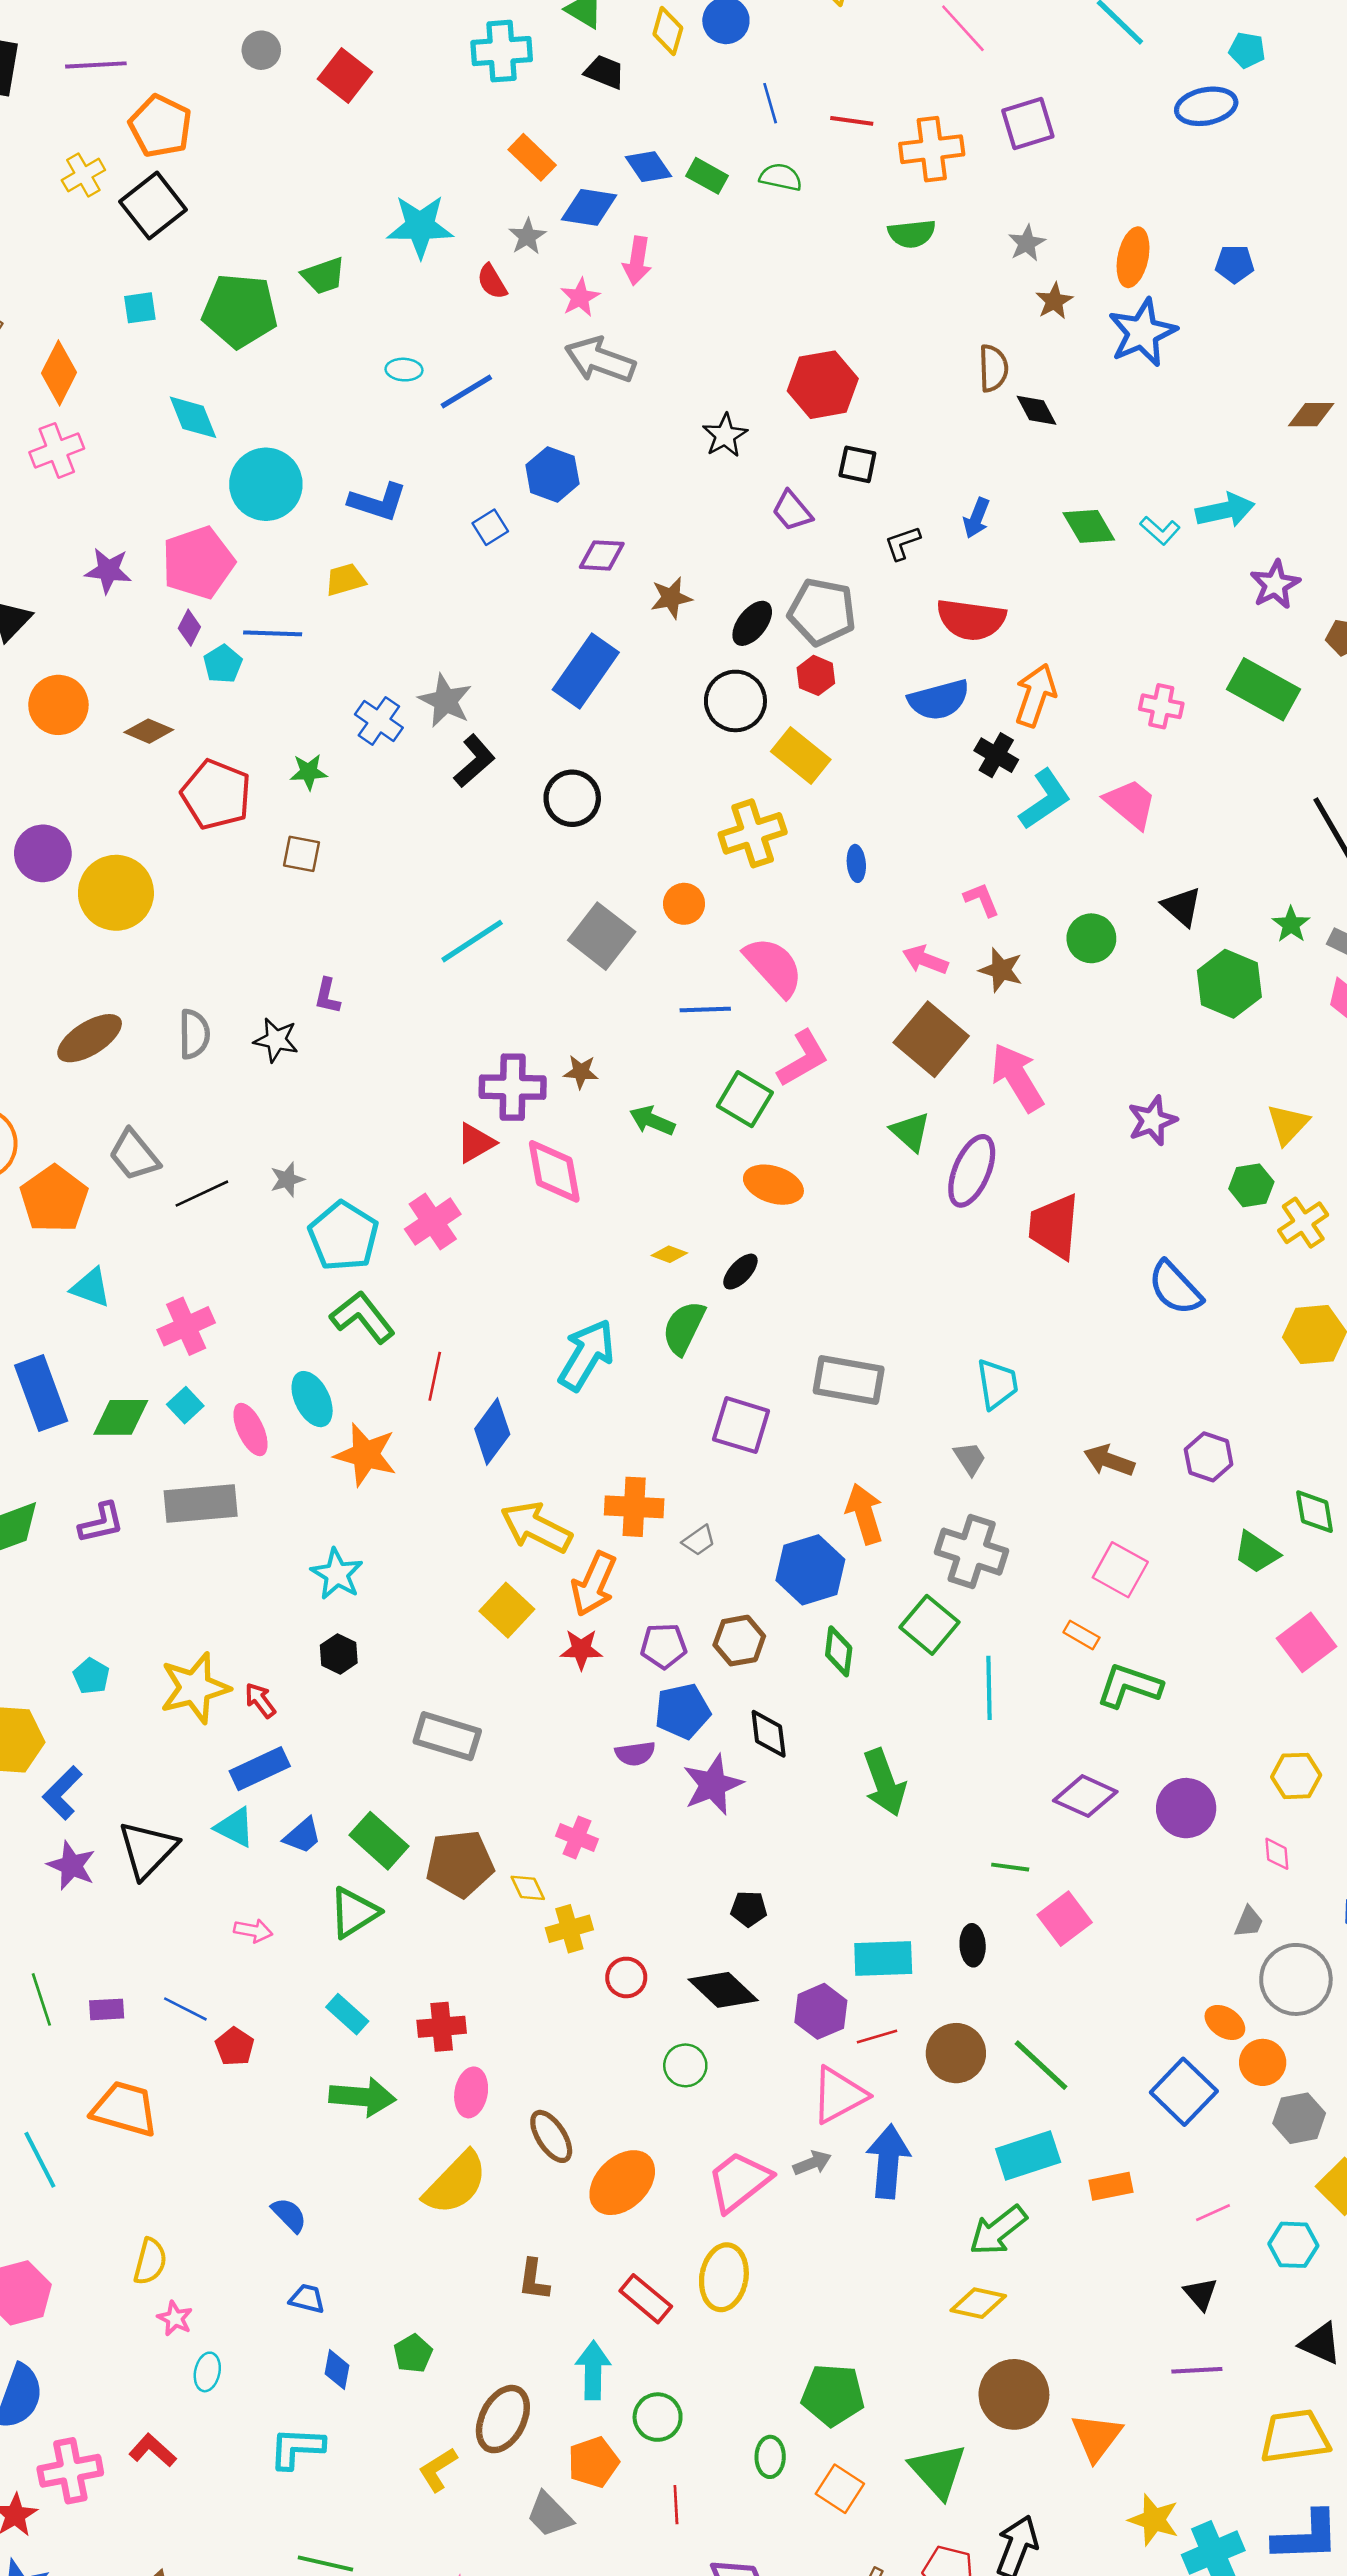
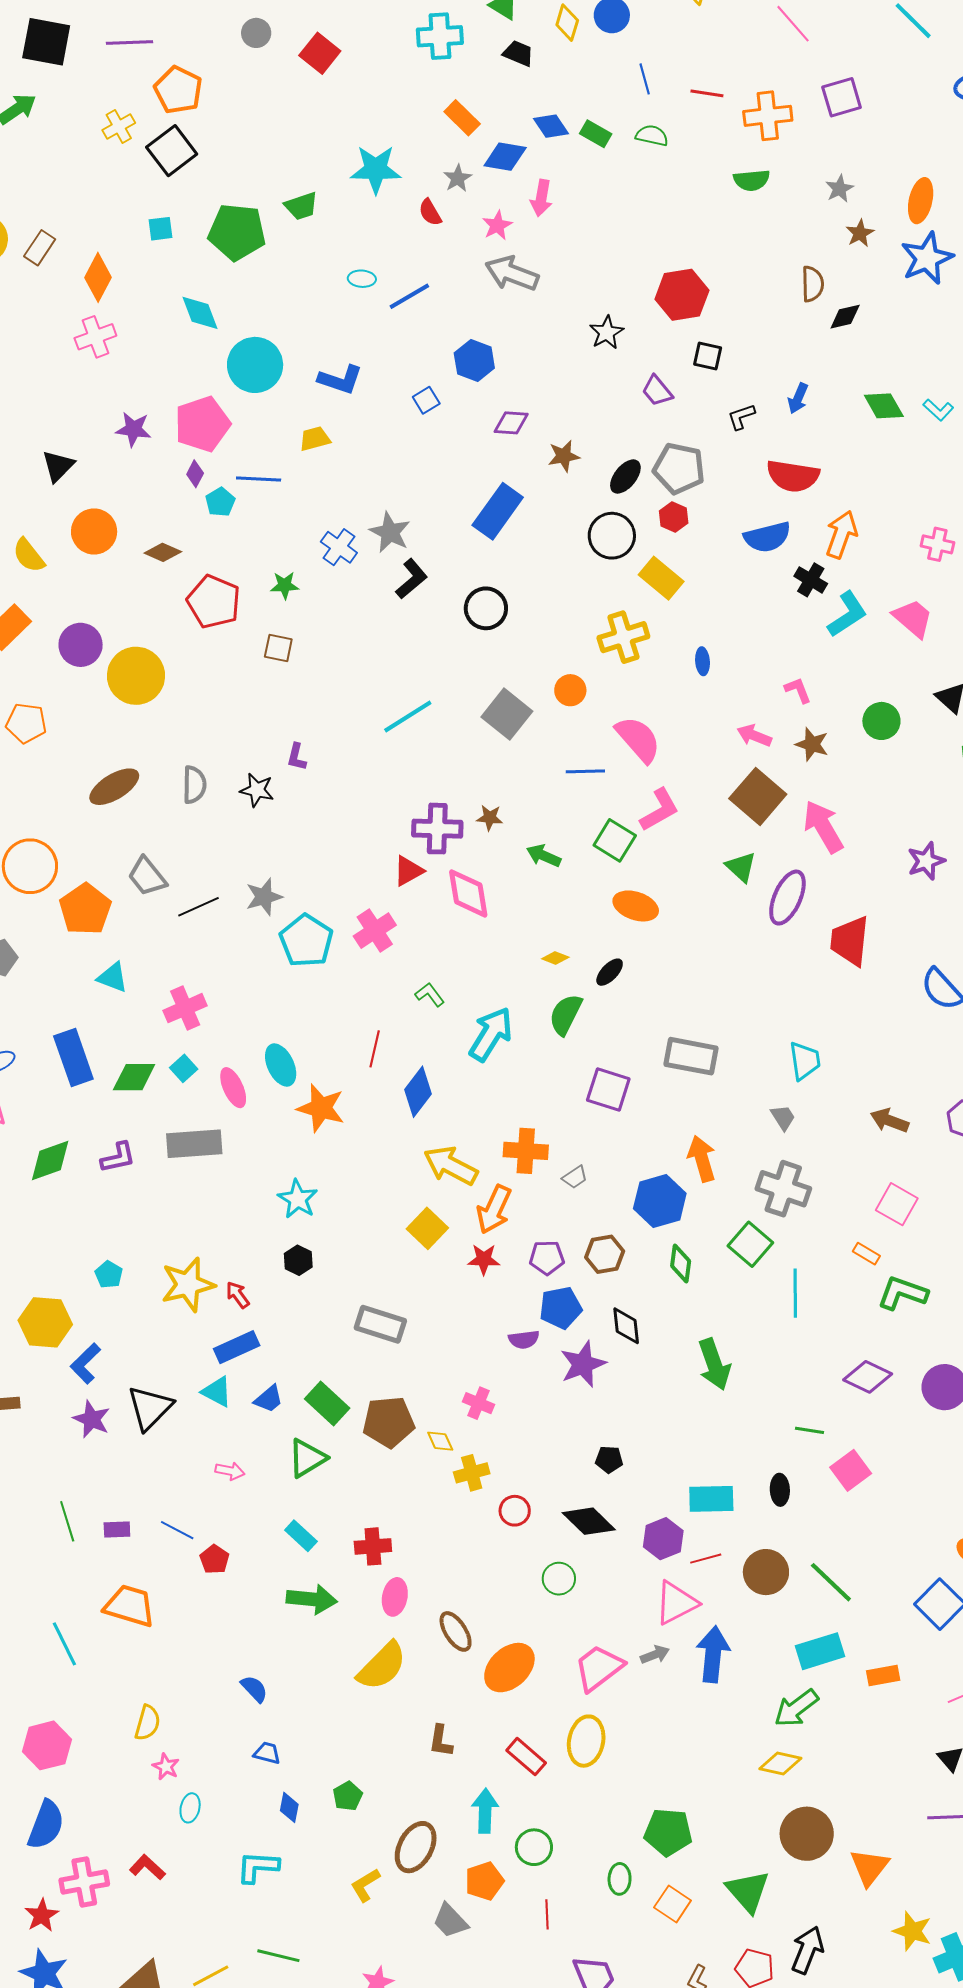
black diamond: (1036, 410) -> (845, 317), turned -76
gray star: (287, 1179) -> (264, 897), size x1.4
green L-shape: (363, 1317) -> (430, 995), moved, size x0.6

